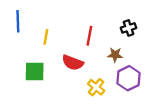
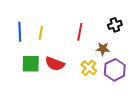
blue line: (18, 21) -> (20, 32), moved
red semicircle: (73, 63) -> (55, 64), moved
yellow cross: (96, 87) -> (89, 68), moved

